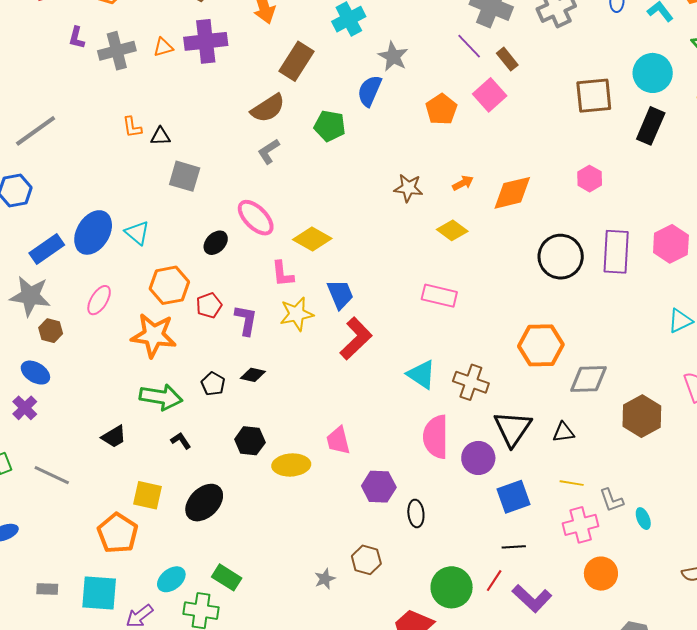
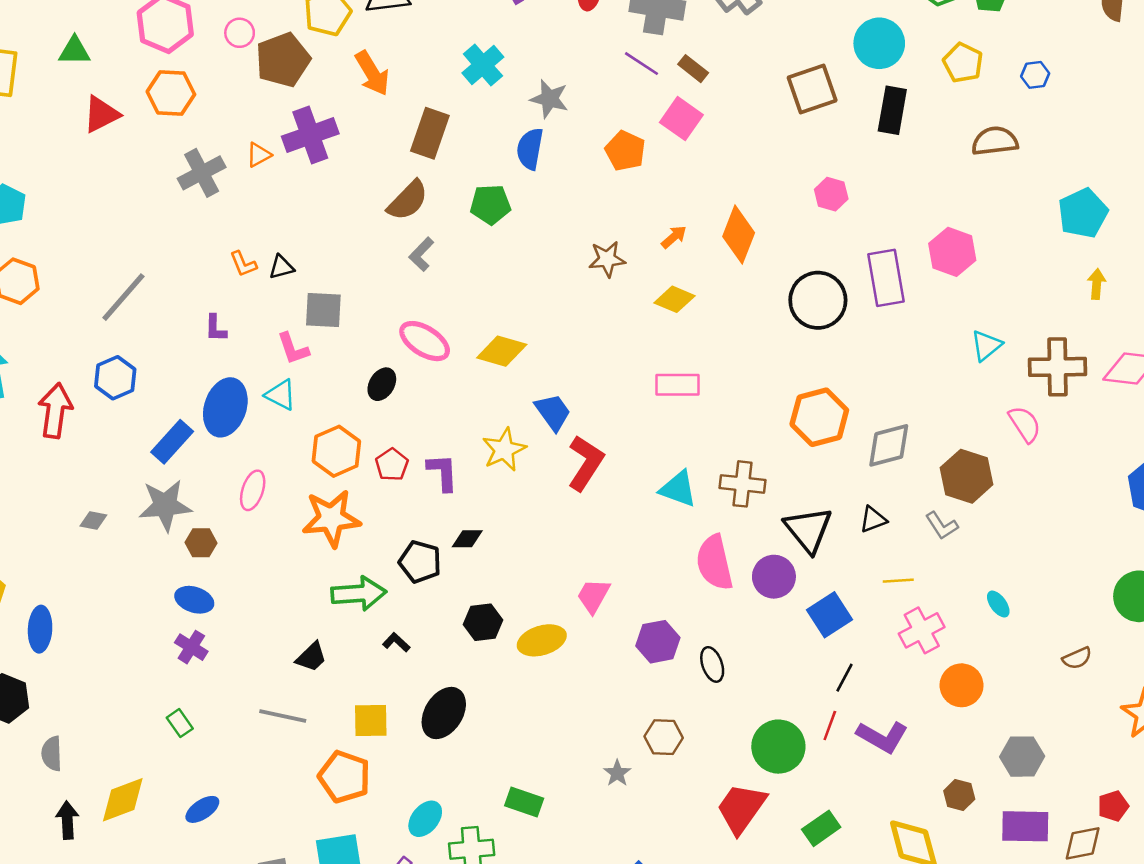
purple L-shape: (77, 38) -> (216, 328), moved
orange diamond: (512, 193) -> (739, 235), turned -42
pink L-shape: (283, 274) -> (293, 349), moved
black pentagon: (213, 384) -> (420, 562), size x1.4
pink trapezoid: (338, 440) -> (593, 596), turned 56
gray line: (52, 475) -> (283, 716), moved
gray L-shape: (612, 500) -> (942, 526), moved
black line: (514, 547) -> (844, 678), turned -45
green rectangle: (227, 577) -> (524, 802), moved

